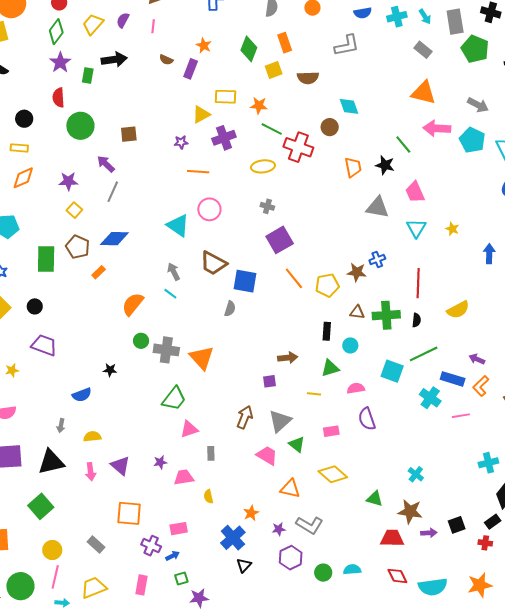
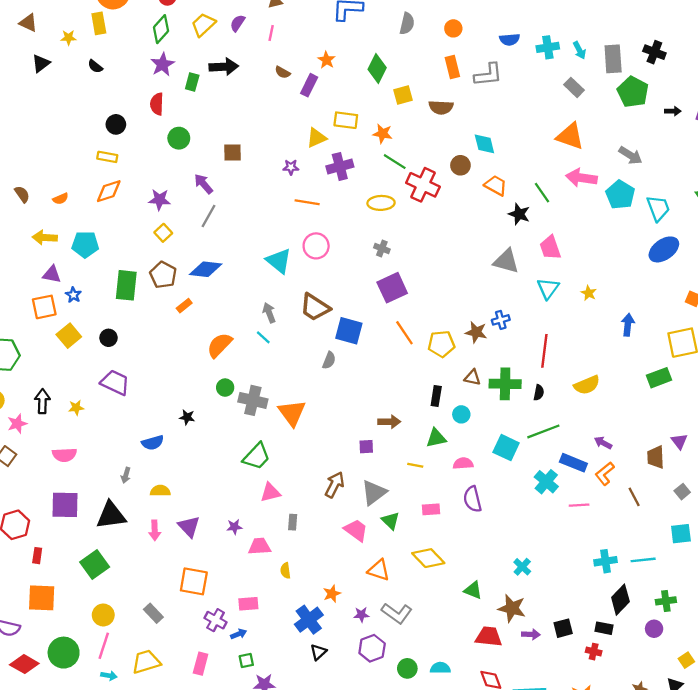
orange rectangle: (285, 43) -> (452, 67), moved
green circle: (80, 126) -> (179, 138), size x0.7
orange trapezoid: (353, 167) -> (496, 185), moved, turned -55
black rectangle: (493, 522) -> (604, 628), turned 42

